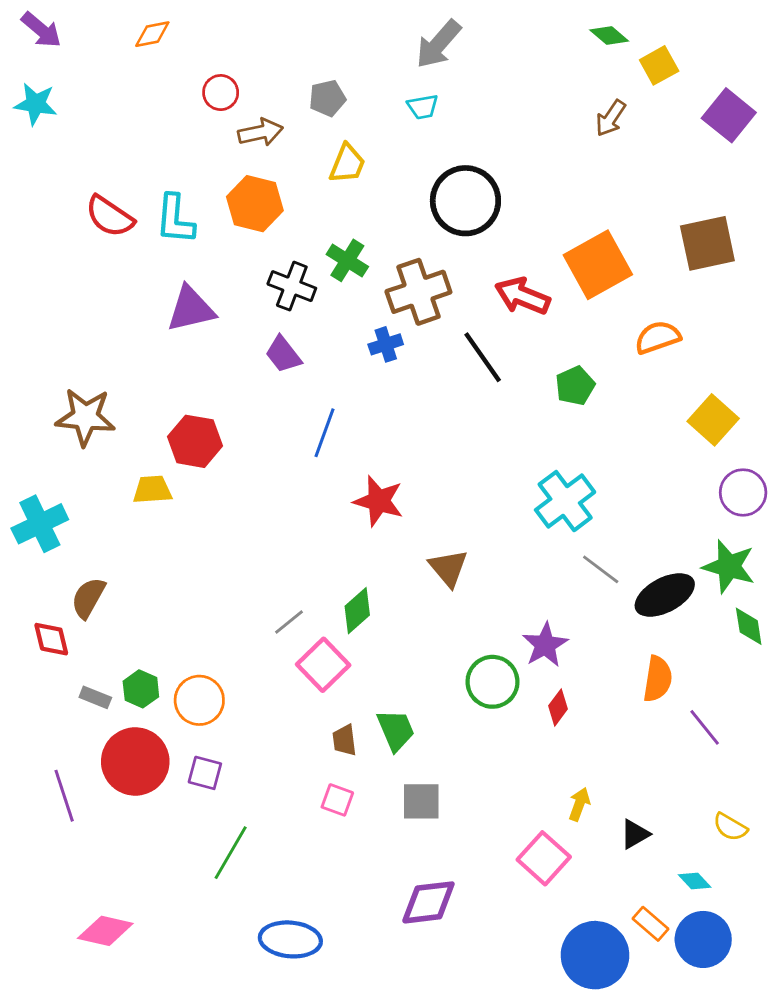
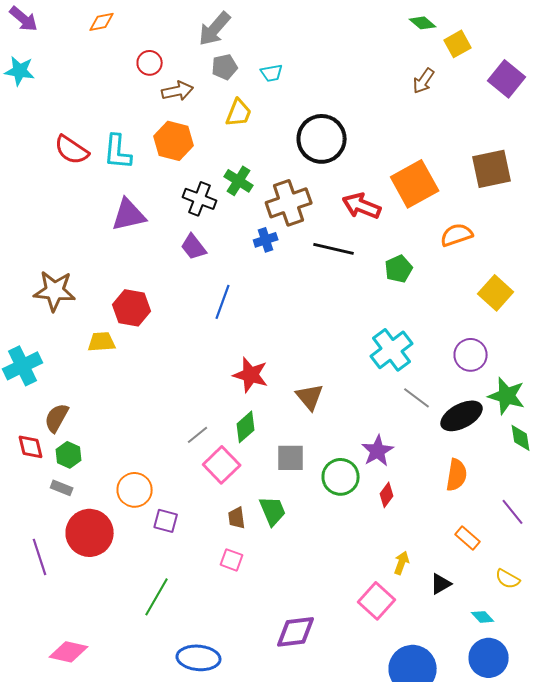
gray arrow: (438, 44) -> (215, 29), moved
cyan trapezoid: (423, 107) -> (272, 73), moved
black line: (483, 357) -> (334, 249), turned -42
purple circle: (743, 492) -> (471, 355), moved
red star: (379, 501) -> (251, 375), moved
green hexagon: (141, 689) -> (69, 455), moved
purple line: (705, 727) -> (513, 512), moved
purple square: (205, 773) -> (166, 521), moved
gray square: (421, 801) -> (291, 458), moved
orange rectangle: (650, 924) -> (468, 538), moved

